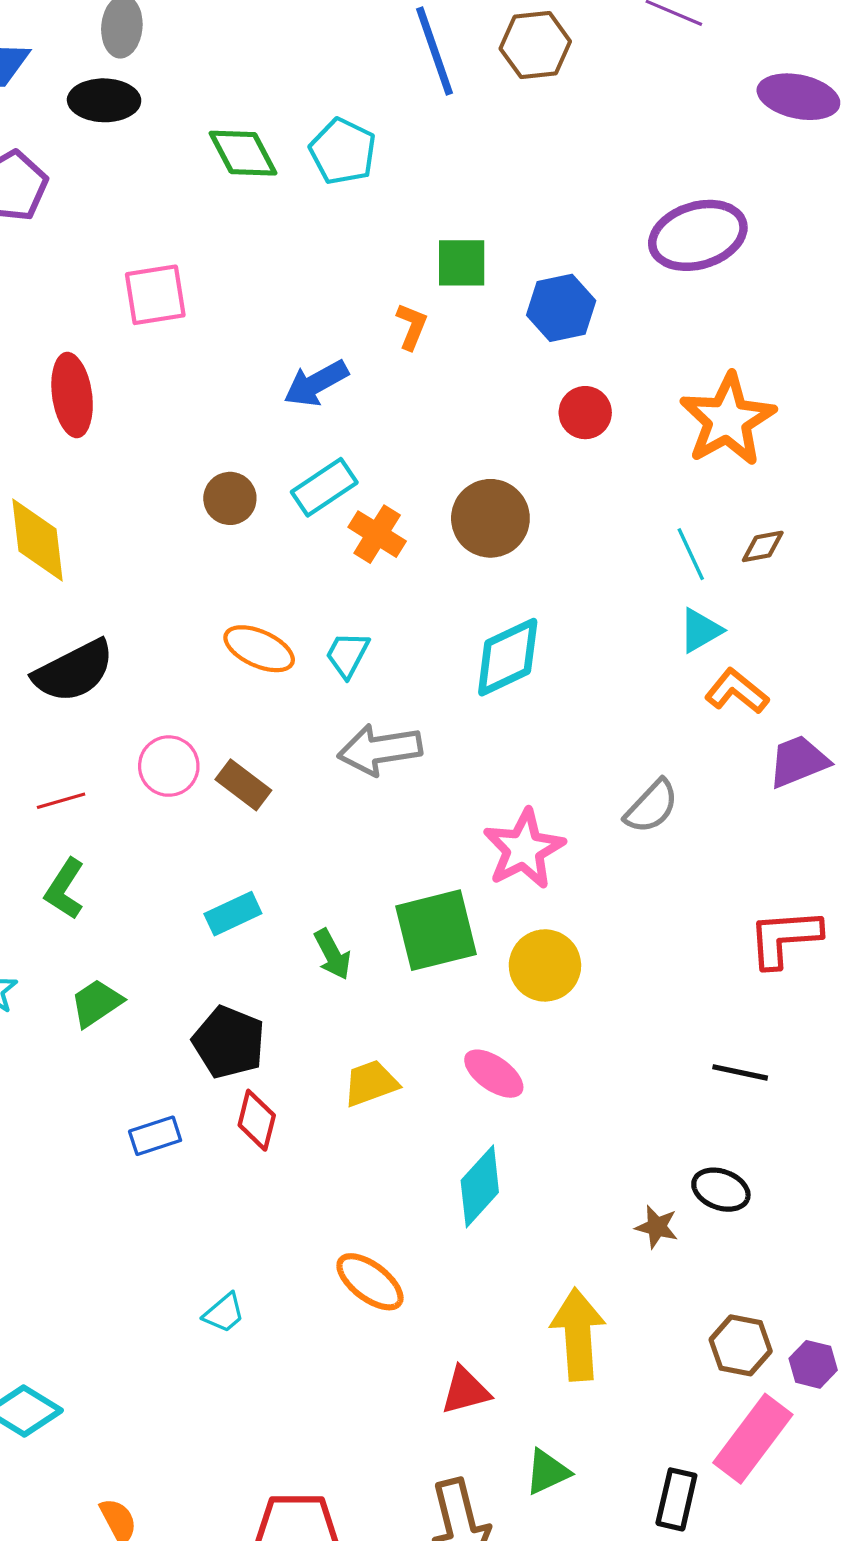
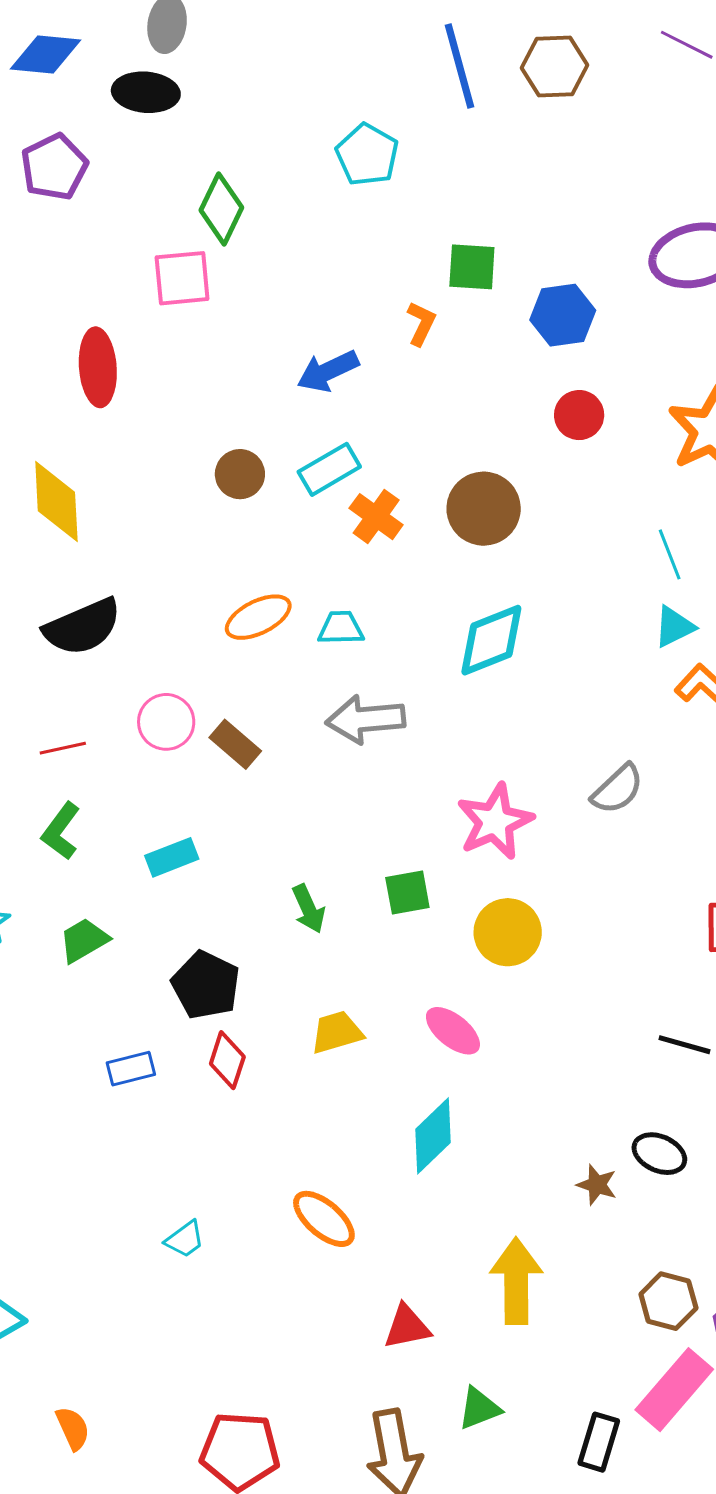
green diamond: (243, 153) -> (221, 209), moved, turned 50
orange ellipse: (259, 649) -> (258, 617), turned -54
cyan trapezoid: (347, 655) -> (341, 628), turned 57
cyan rectangle: (233, 914) -> (172, 857), moved
green square: (436, 930) -> (407, 892), size x0.6

